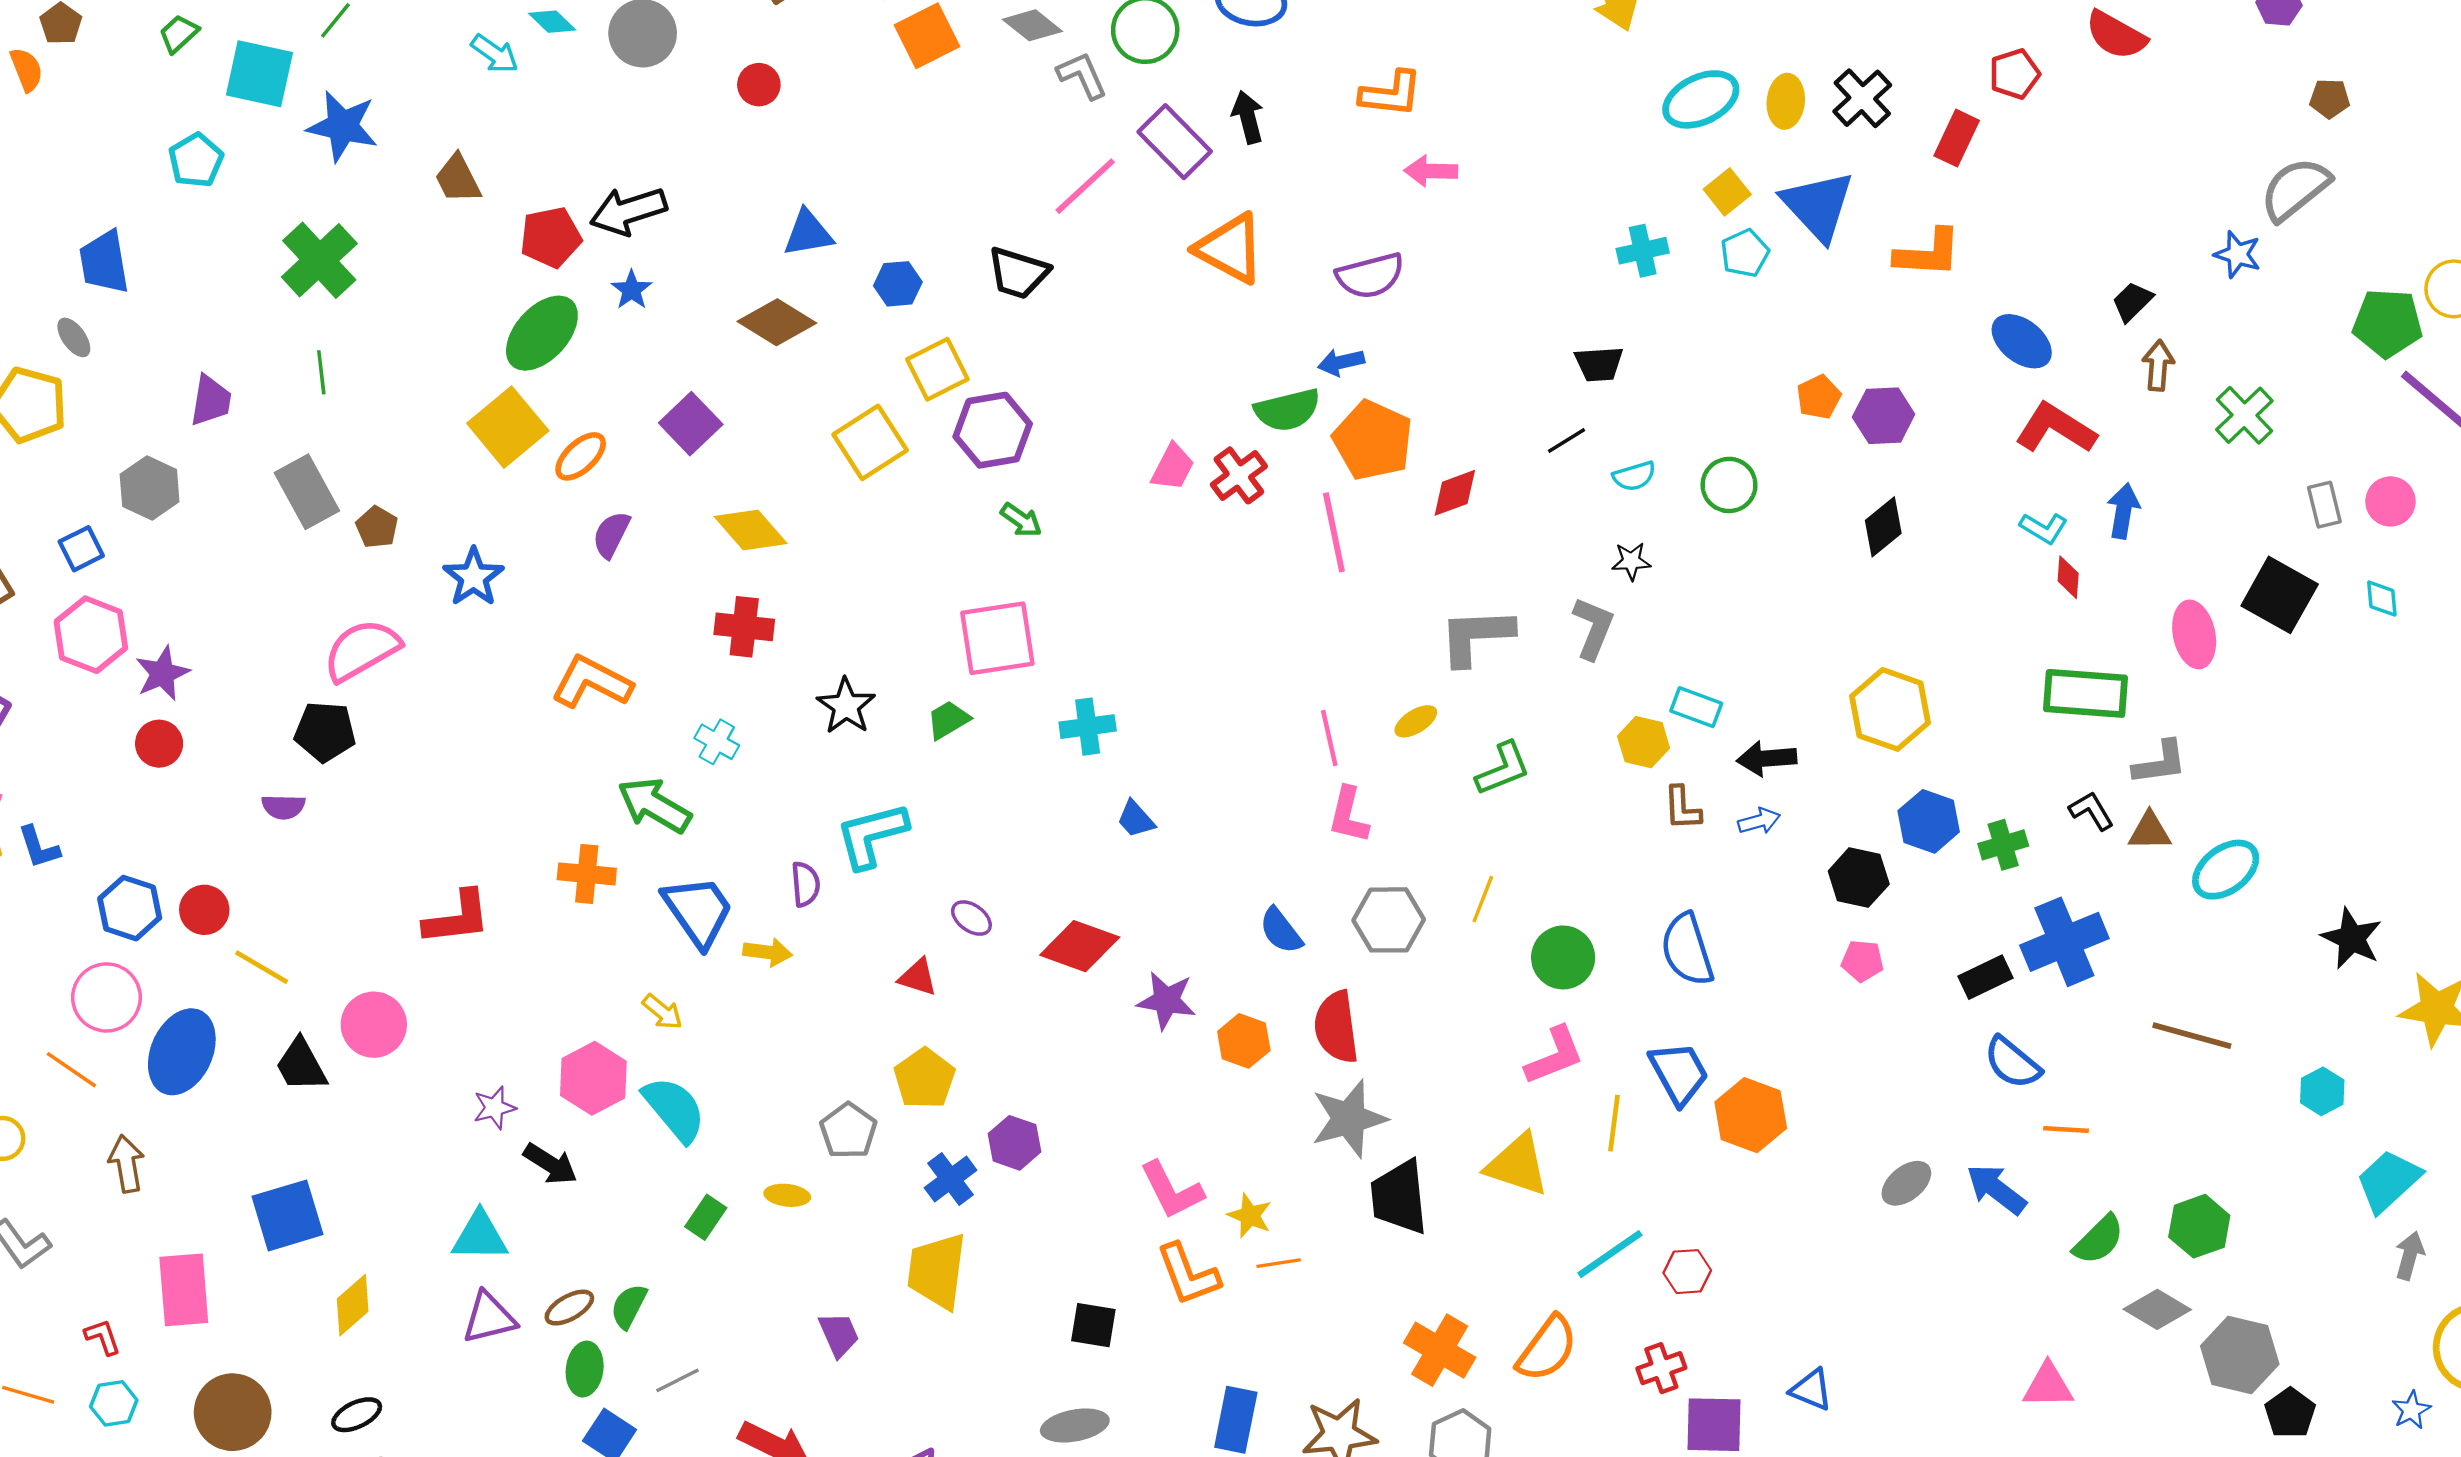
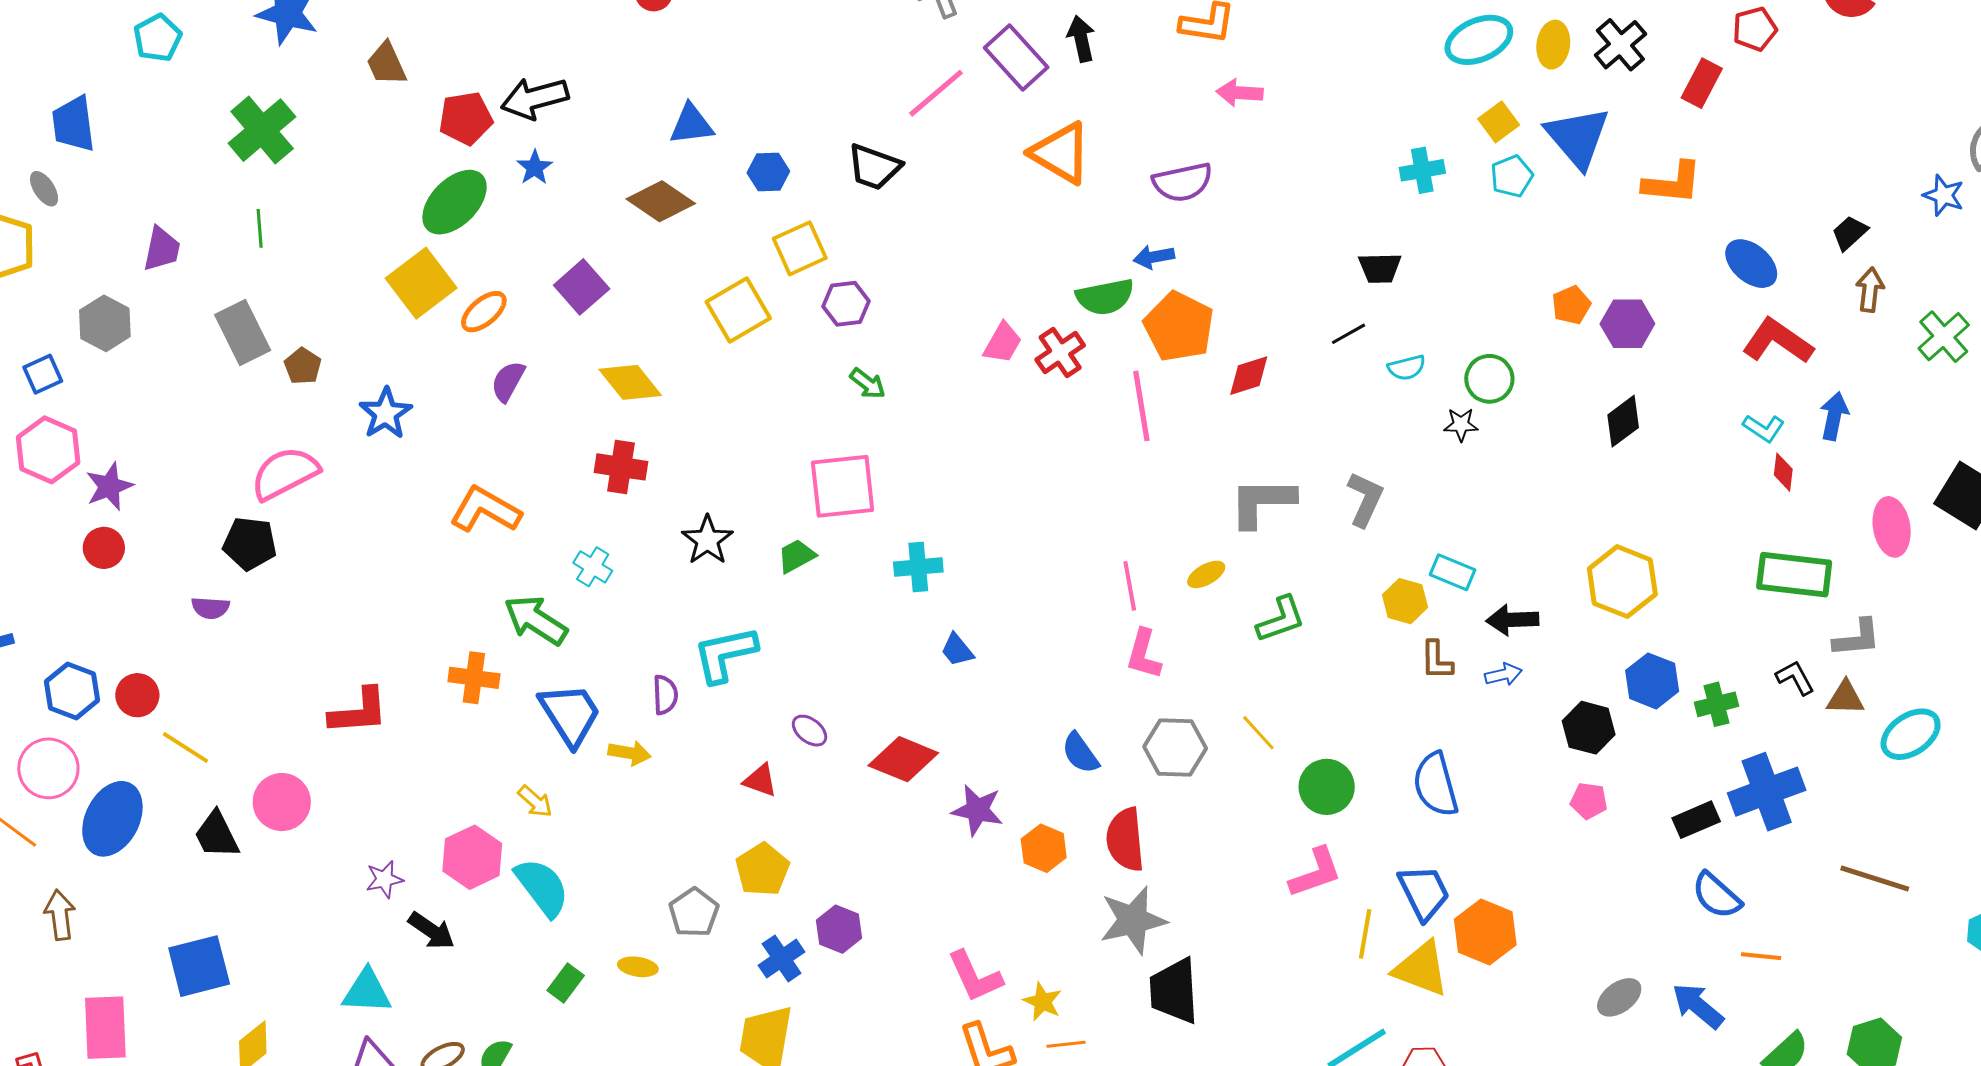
purple hexagon: (993, 430) -> (846, 304), size x0.7
black star: (1631, 561) -> (1461, 425), moved
yellow line: (1483, 899) -> (1258, 733), turned -66
yellow triangle: (1517, 1165) -> (1421, 969), moved

